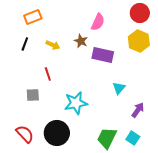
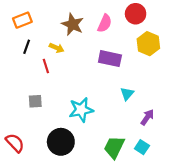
red circle: (140, 13) -> (136, 14), moved
orange rectangle: (33, 17) -> (22, 20), moved
brown star: (81, 41) -> (73, 24), moved, size x1.5
red line: (48, 74) -> (46, 66), moved
red semicircle: (25, 134) -> (15, 143), moved

